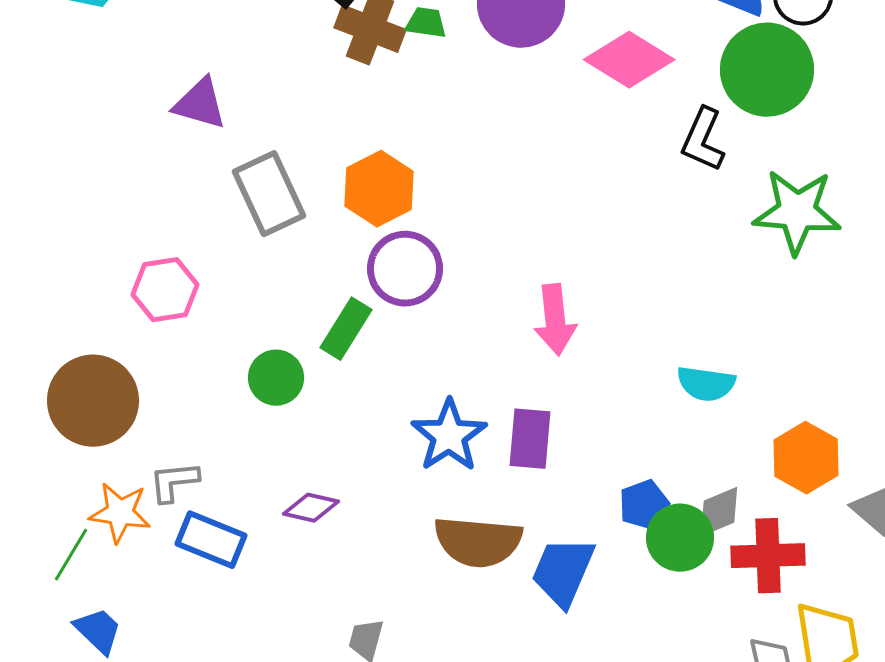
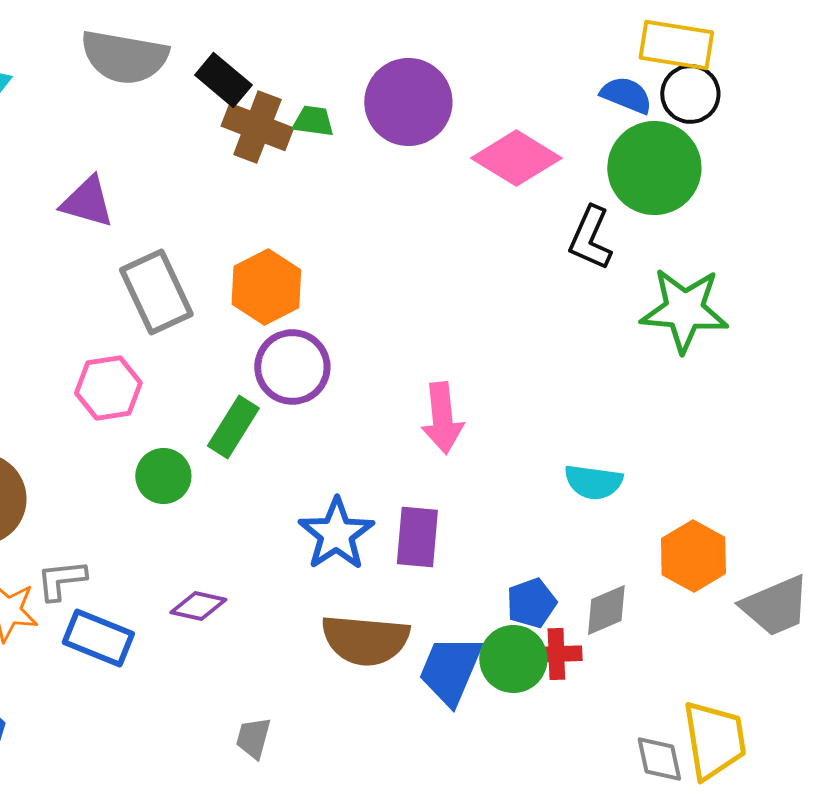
pink hexagon: (165, 290) -> (108, 388), moved
green circle: (680, 538) -> (513, 659), moved
red cross: (768, 556) -> (556, 654), moved, size x0.7

